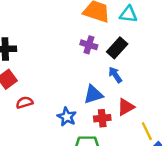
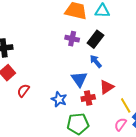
blue triangle: (93, 94) -> (79, 79), turned -42
red semicircle: (25, 103) -> (23, 91), turned -32

